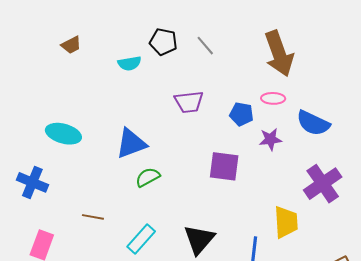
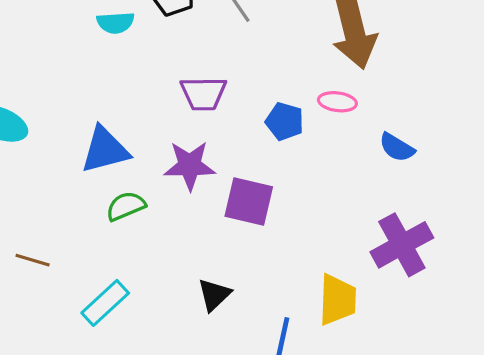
blue semicircle: (313, 123) -> (397, 147), size x0.7
purple star: (270, 139) -> (190, 166), moved, size x1.4
black triangle: (199, 239) -> (214, 295), moved, size x0.7

